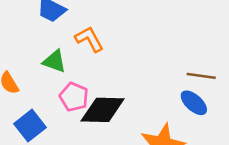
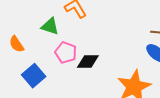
black diamond: (103, 110) -> (88, 61), size x0.7

